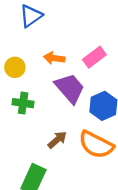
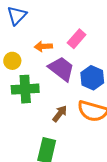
green cross: (23, 103) -> (25, 89), size x1.5

